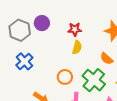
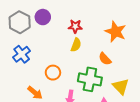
orange circle: (65, 77) -> (53, 73), moved
green cross: (94, 80) -> (90, 79), turned -35

